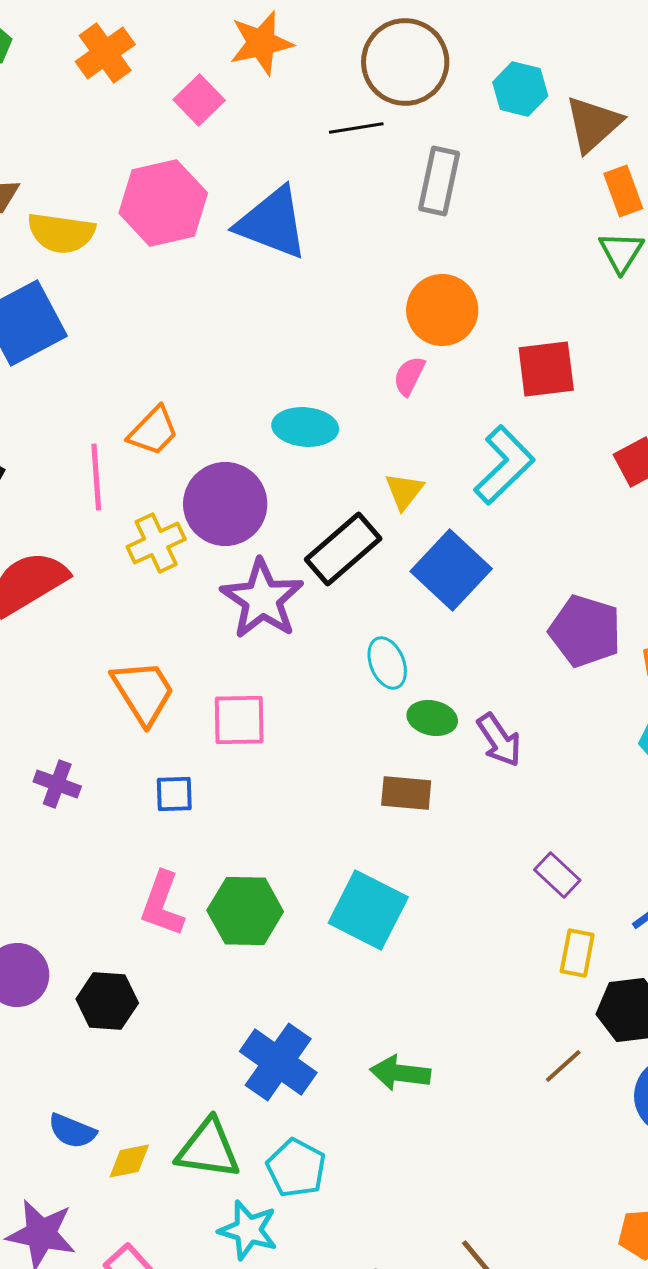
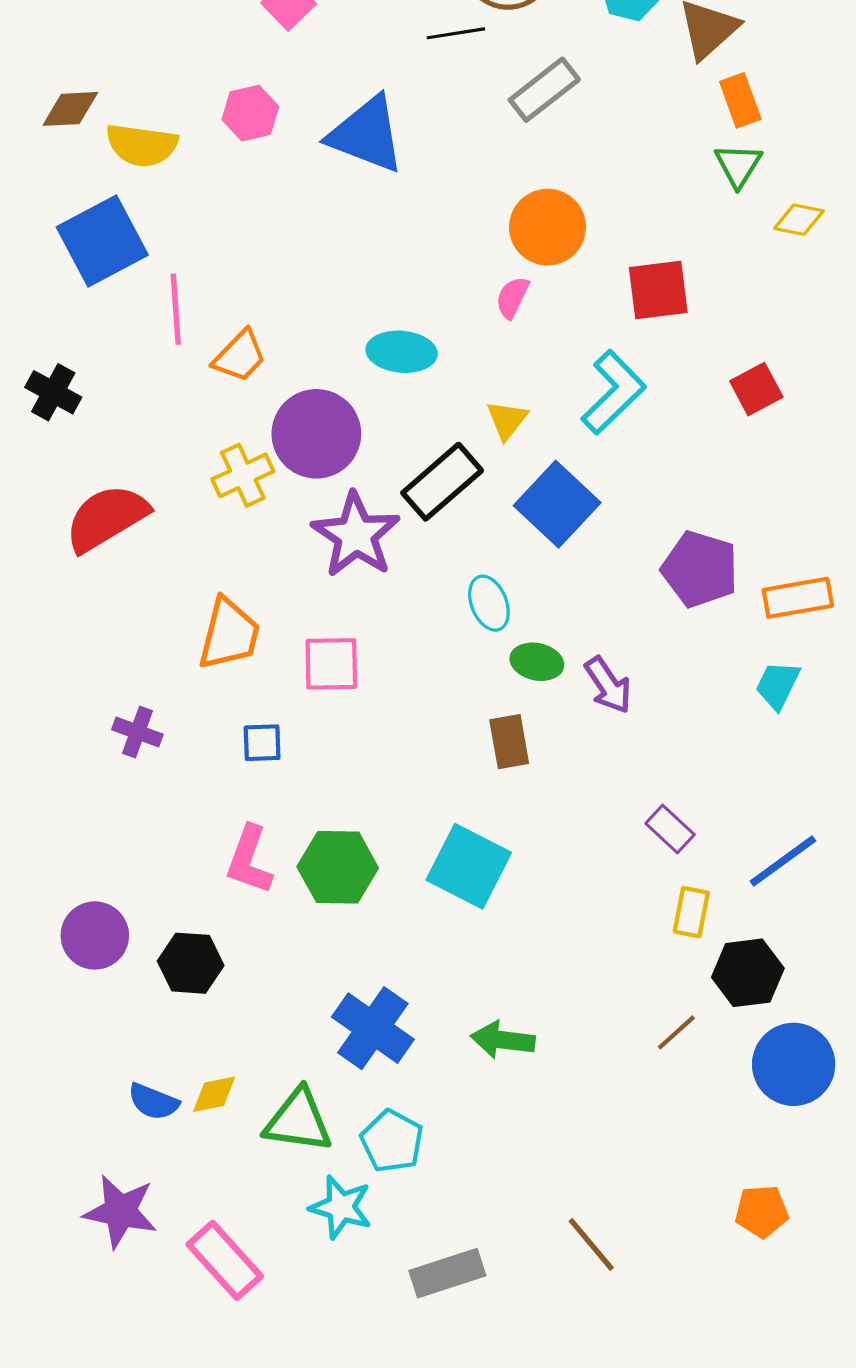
gray rectangle: (439, 181) -> (544, 90), turned 40
pink hexagon: (163, 203) -> (250, 113), size x0.6
pink line: (96, 477) -> (176, 309), moved
orange trapezoid: (143, 692) -> (229, 634), turned 46
brown rectangle: (406, 793) -> (509, 742), turned 75
yellow diamond: (129, 1161) -> (214, 1094), moved

